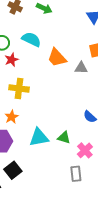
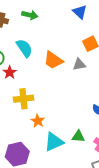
cyan semicircle: (31, 39) -> (24, 48), turned 42
orange star: (12, 117) -> (38, 121), moved

